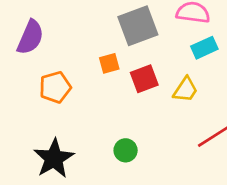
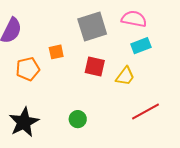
orange square: (109, 63) -> (56, 52), moved
red square: (144, 79) -> (95, 66), turned 30

